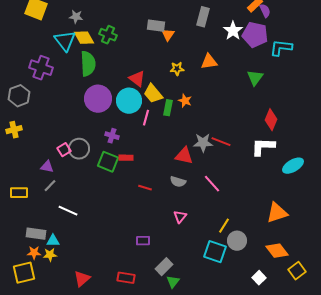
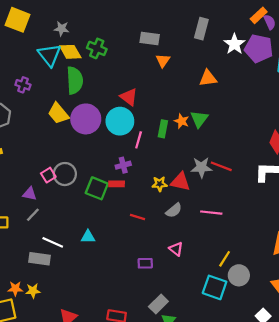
orange triangle: (168, 35) -> (163, 61), moved
purple cross: (41, 68) -> (23, 85), size x0.6
yellow star: (177, 69) -> (160, 184), moved
green triangle: (255, 78) -> (199, 119), moved
yellow trapezoid: (153, 94) -> (58, 113), moved
purple cross: (112, 136) -> (123, 165), moved, turned -32
gray semicircle: (178, 182) -> (174, 210), turned -56
pink line: (212, 184) -> (211, 213), turned -42
pink triangle: (180, 217) -> (176, 249), turned -32
gray rectangle: (36, 234) -> (40, 259), moved
cyan triangle: (53, 241) -> (88, 237), moved
purple rectangle: (143, 241) -> (145, 263), moved

